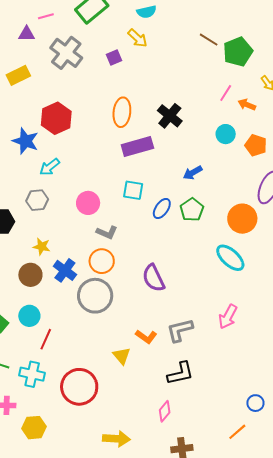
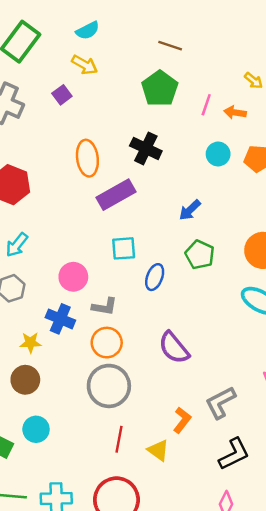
green pentagon: (238, 52) -> (160, 89), moved
blue ellipse: (162, 208) -> (155, 277), moved
blue cross: (65, 270) -> (60, 319), moved
orange L-shape: (146, 337) -> (182, 420), turned -75
red line: (46, 339) -> (119, 439), moved

